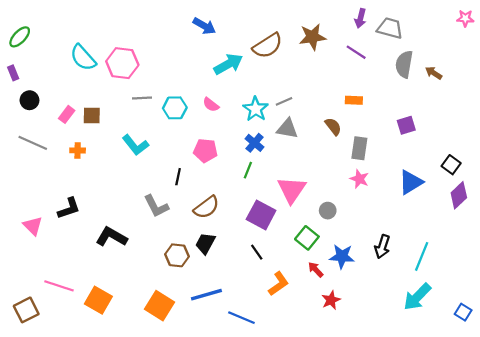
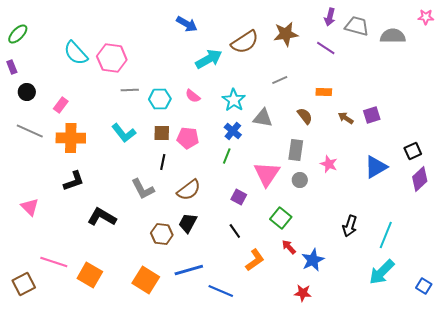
gray semicircle: (404, 64) -> (393, 36), moved, turned 80
brown arrow: (434, 73) -> (346, 118), moved
gray line: (284, 101) -> (280, 80), moved
brown square: (92, 116) -> (162, 133), moved
gray rectangle: (359, 148) -> (296, 150), moved
orange cross: (78, 150) -> (71, 138), size x2.0
black square: (451, 165) -> (413, 151), turned 30
black L-shape: (69, 208) -> (74, 181), moved
gray circle: (328, 211) -> (300, 180), moved
purple square: (261, 215) -> (239, 197), size x0.6
blue star: (342, 256) -> (313, 260), moved, turned -30
red star: (331, 300) -> (303, 293), moved, turned 30

